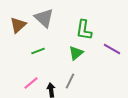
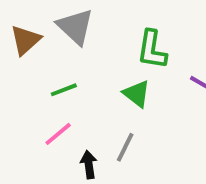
green triangle: (76, 53) -> (137, 94), turned -42
pink line: (31, 83) -> (58, 134), moved

